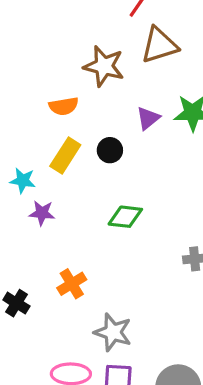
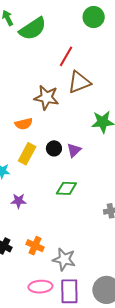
purple triangle: (148, 118) -> (74, 150), moved
purple star: (42, 213) -> (19, 201), moved
orange cross: (72, 284) -> (35, 246), moved, turned -30

